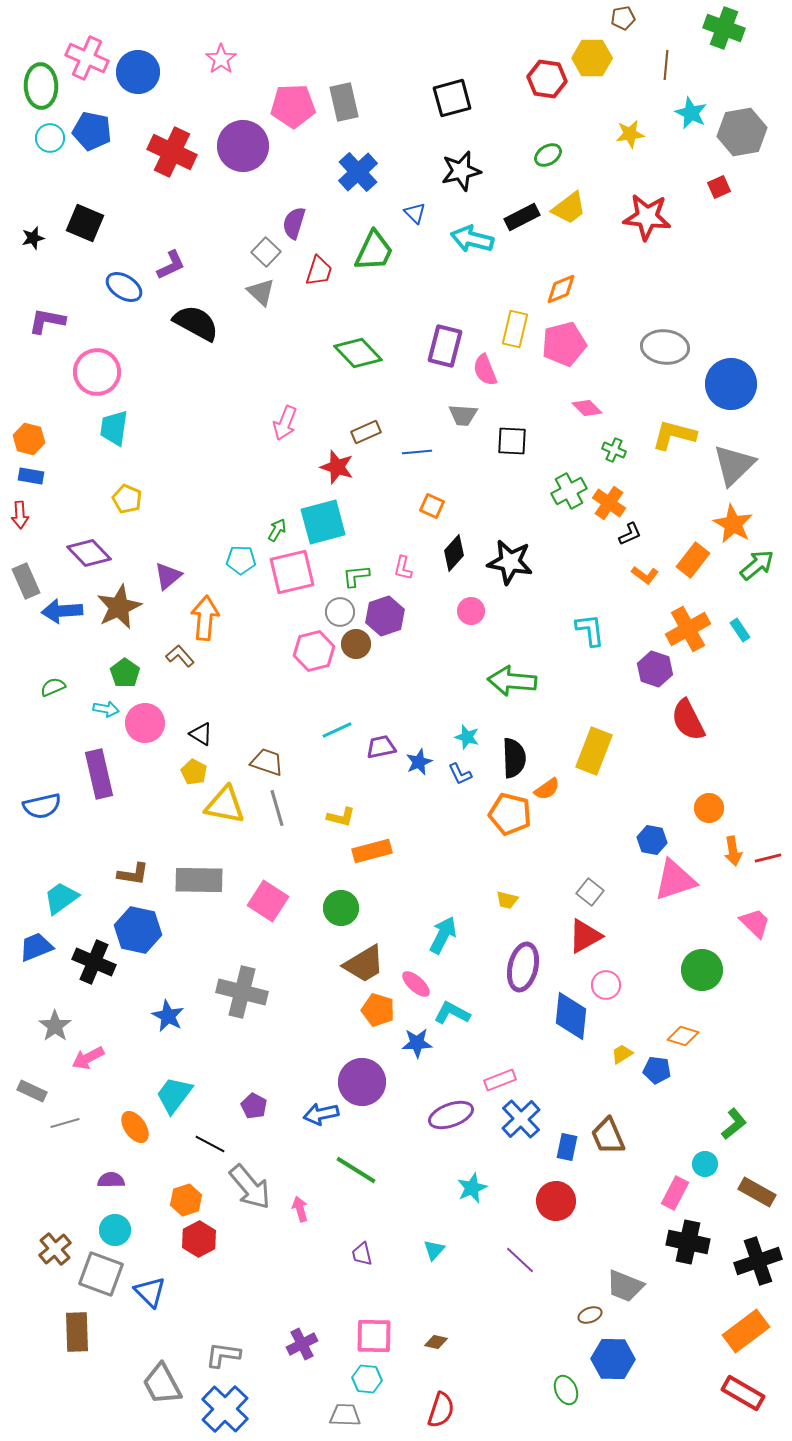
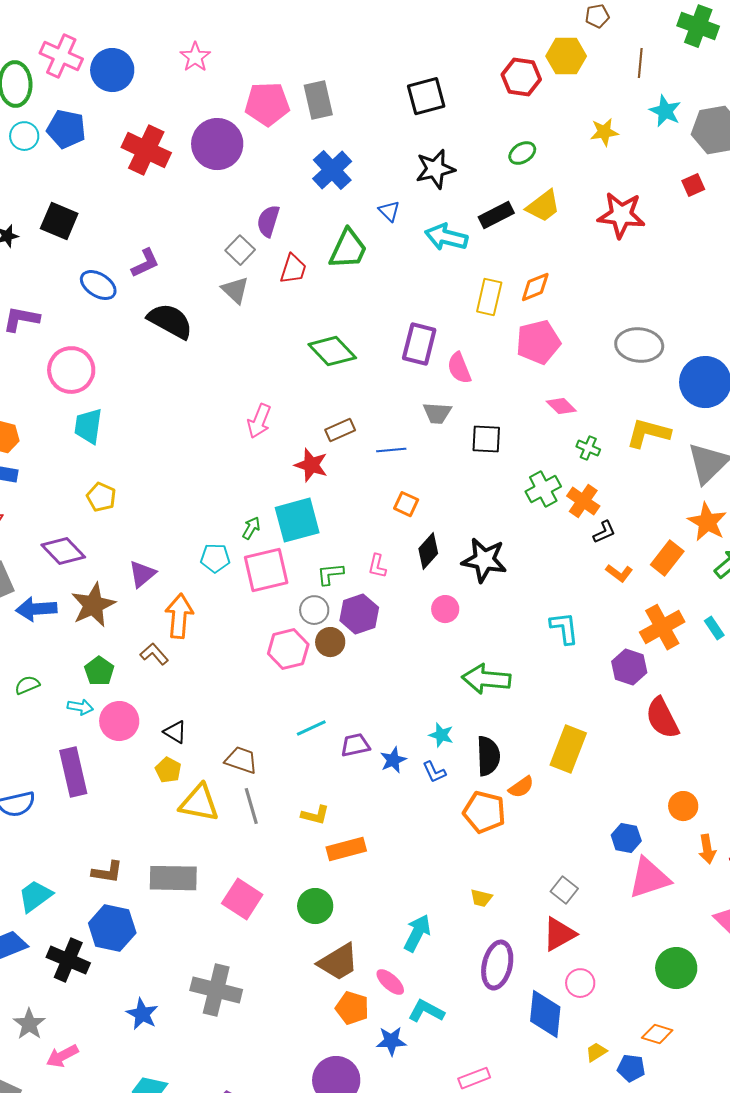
yellow rectangle: (515, 329) -> (489, 297), moved

